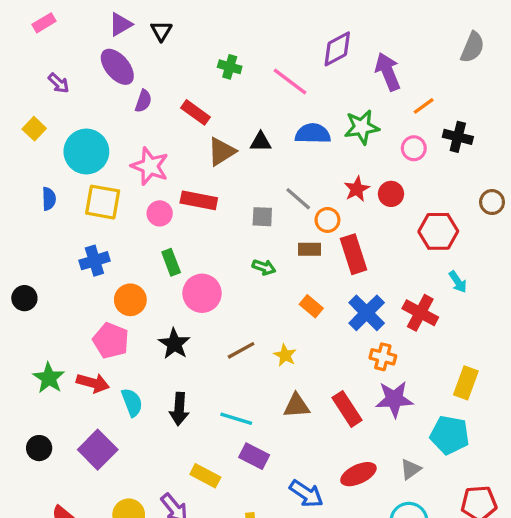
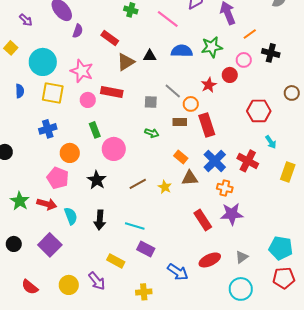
red circle: (391, 194) -> (230, 75), moved
yellow rectangle: (466, 383) -> (288, 172), moved
brown triangle: (297, 406) -> (190, 178), moved
cyan pentagon: (450, 435) -> (281, 248), moved

